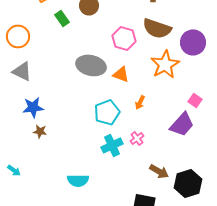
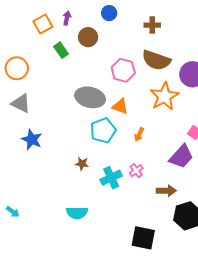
blue star: (33, 107) -> (32, 140), turned 30
cyan pentagon: (107, 112) -> (103, 130), moved
brown star: (40, 131) -> (82, 164), moved
cyan arrow: (14, 170) -> (13, 212), moved
brown arrow: (159, 171) -> (166, 191), moved, turned -30

